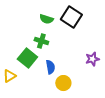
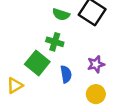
purple star: (92, 59) -> (96, 64), moved
yellow circle: (63, 83) -> (96, 94), moved

